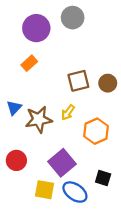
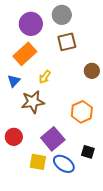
orange rectangle: (29, 63) -> (25, 54), size x1.6
brown square: (78, 81) -> (67, 42), moved
blue triangle: (14, 108) -> (14, 81), moved
yellow arrow: (68, 112) -> (45, 77), moved

